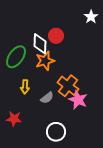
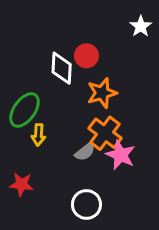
green ellipse: (16, 57) -> (24, 110), moved
orange star: (45, 61) -> (102, 93), moved
gray semicircle: (47, 98) -> (85, 152), moved

